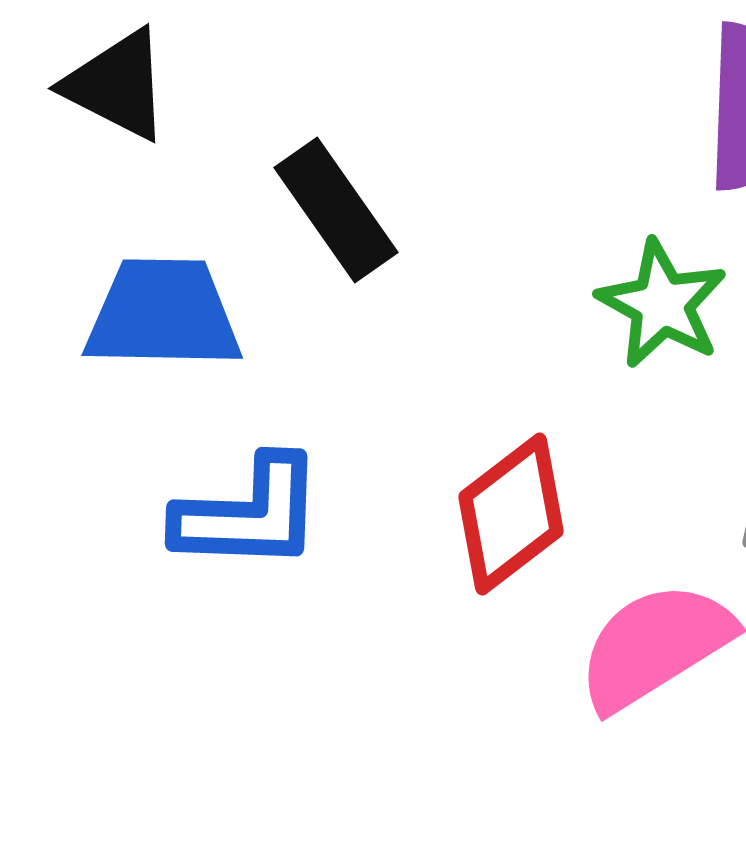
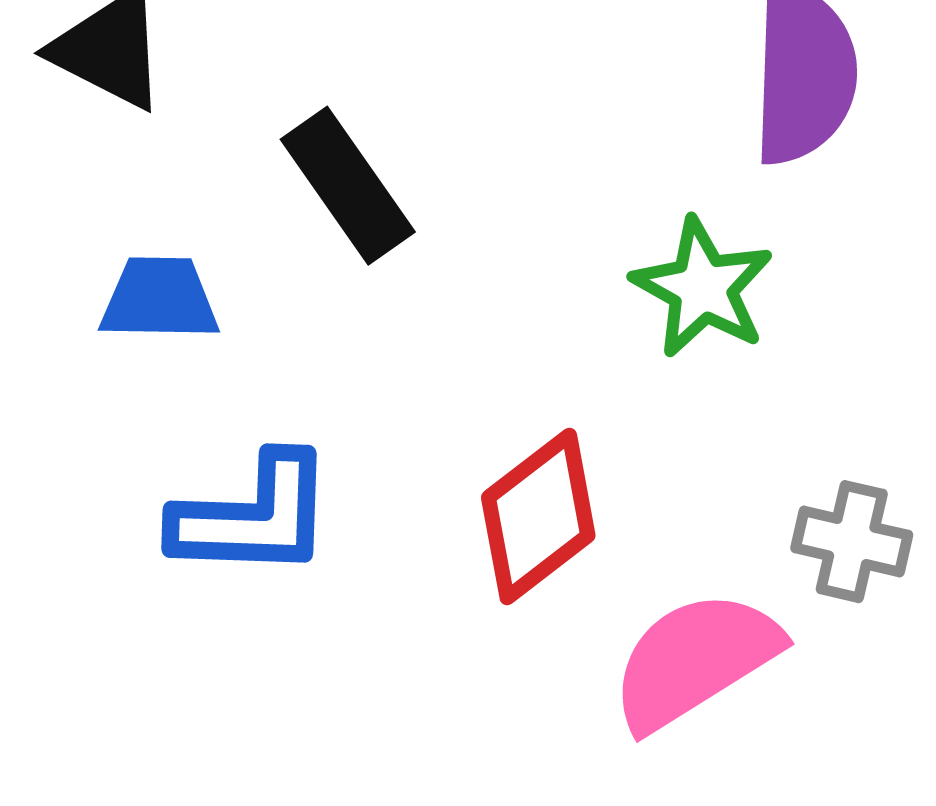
blue trapezoid: (163, 314) -> (159, 299), size x0.7

